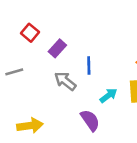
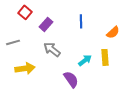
blue line: (89, 65) -> (81, 21), moved
yellow arrow: (30, 126) -> (25, 68), moved

